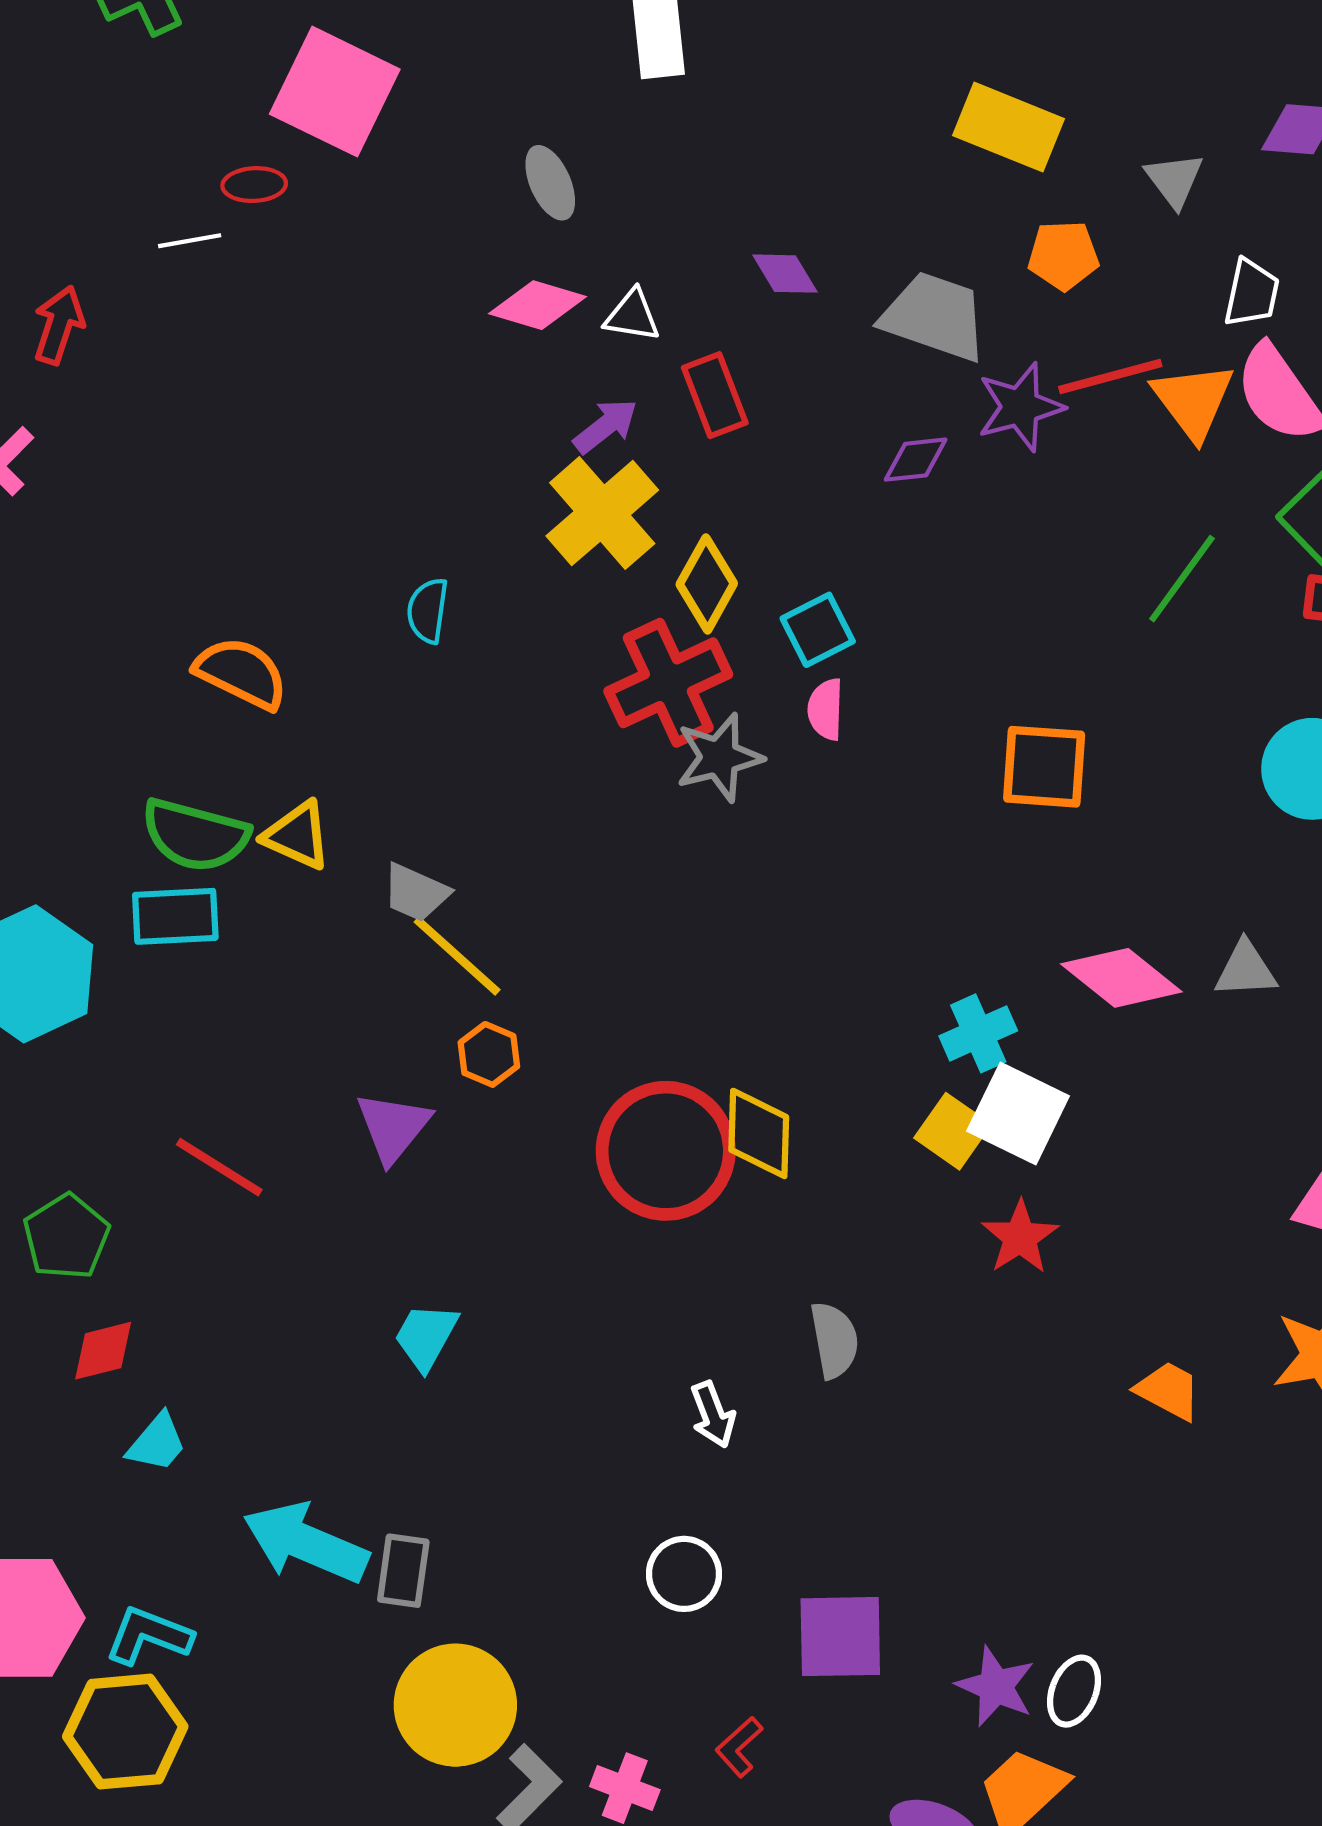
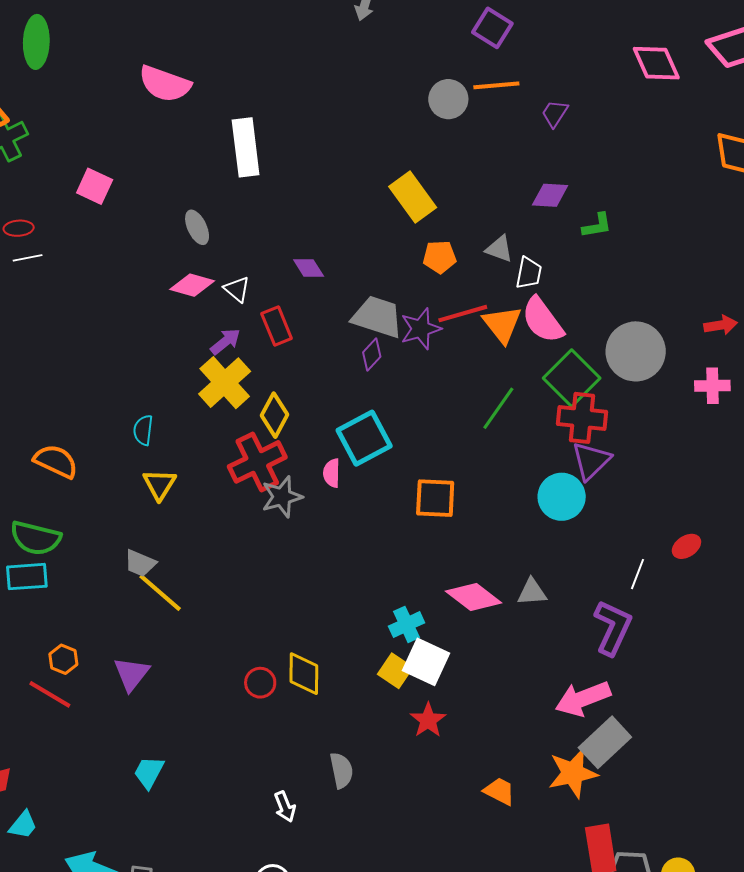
pink square: (335, 92) -> (95, 186), size x0.6
yellow rectangle: (1009, 127) -> (413, 197), turned 33
gray triangle: (1174, 180) -> (499, 249), moved, turned -32
red ellipse: (254, 185) -> (19, 228), moved
white triangle: (632, 316) -> (237, 289), turned 32
gray trapezoid: (935, 316) -> (377, 317), moved
purple diamond: (916, 460) -> (372, 355), turned -40
cyan square: (818, 630) -> (364, 438), moved, size x1.6
yellow triangle: (297, 835) -> (159, 484), moved, turned 39
orange hexagon: (489, 1054) -> (63, 659), moved
red circle: (666, 1151) -> (260, 683), size x0.5

